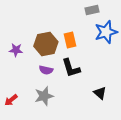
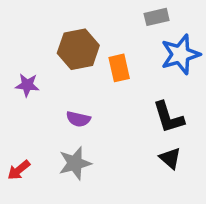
brown hexagon: (46, 44) -> (78, 49), moved
black L-shape: (71, 68) -> (168, 117), moved

